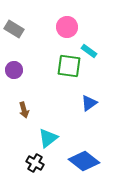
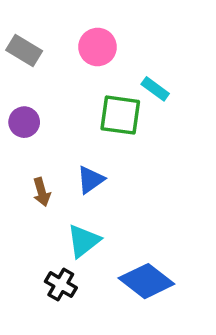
pink circle: (67, 27) -> (98, 47), moved
blue triangle: (89, 103) -> (91, 180), moved

